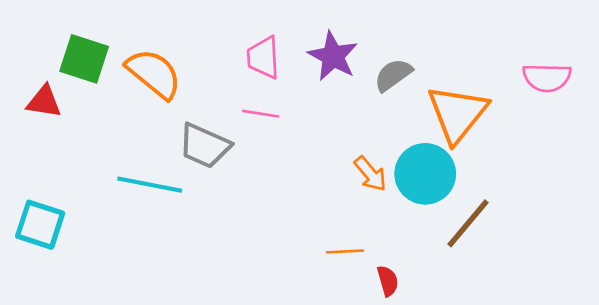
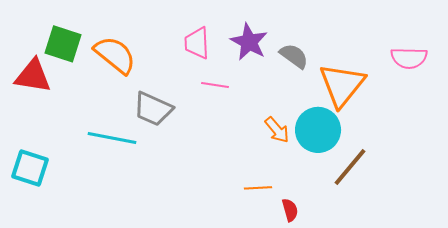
gray semicircle: (393, 75) -> (294, 56), turned 72
red triangle: (44, 102) -> (33, 76), size x1.4
pink line: (261, 114) -> (215, 85), moved

